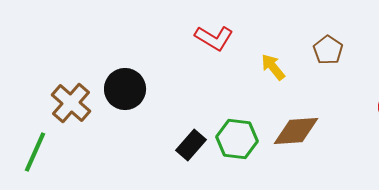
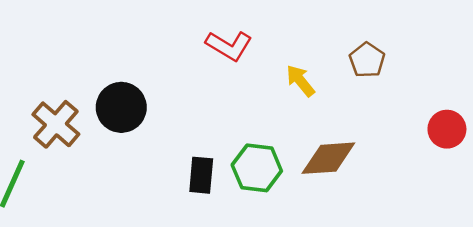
black rectangle: (191, 145) -> (201, 175), turned -36

